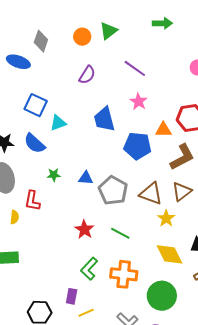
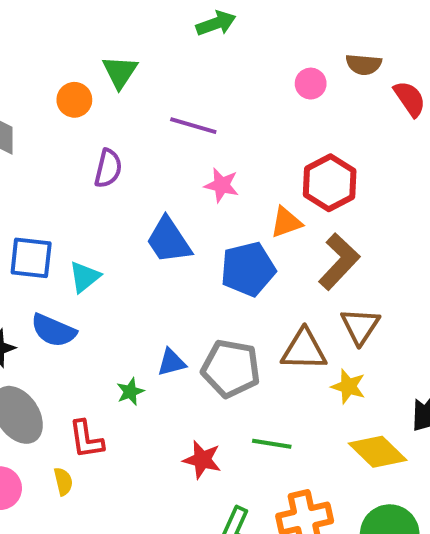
green star: (54, 175) -> (130, 392), moved

